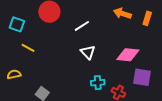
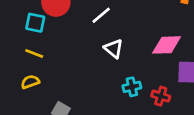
cyan square: (17, 24) -> (35, 23), moved
yellow semicircle: (14, 74) -> (30, 82), moved

